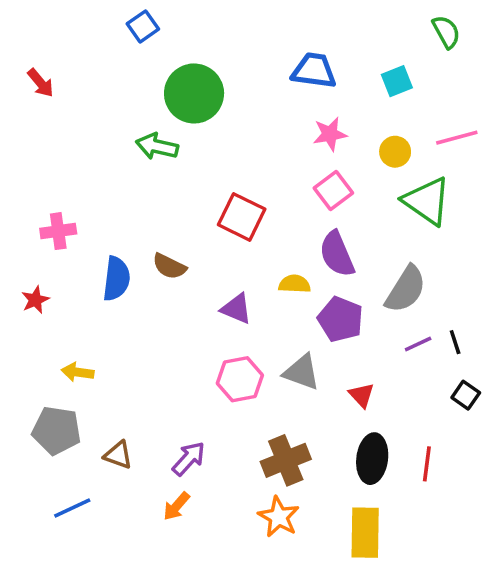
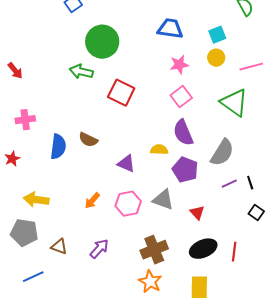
red arrow: (41, 83) -> (15, 71), moved
yellow circle: (395, 152) -> (216, 58), moved
red square: (242, 217) -> (121, 93), moved
yellow arrow: (78, 372) -> (36, 200), size x1.4
black ellipse: (372, 459) -> (203, 249), turned 60
orange arrow: (176, 506) -> (92, 201), moved

